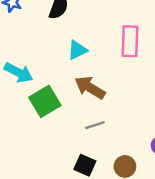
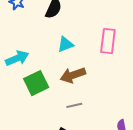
cyan arrow: (19, 73) -> (17, 58), turned -55
brown arrow: (90, 88) -> (73, 75), turned -55

